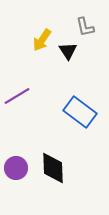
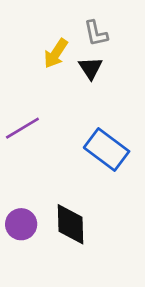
gray L-shape: (85, 27) -> (96, 33), moved

